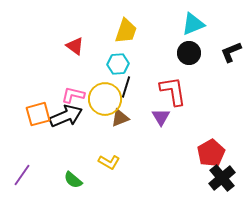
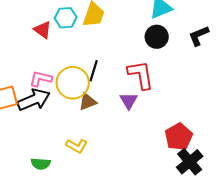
cyan hexagon: (118, 64) -> (66, 18), moved
green semicircle: (73, 180) -> (41, 164), turned -36

